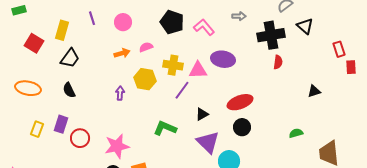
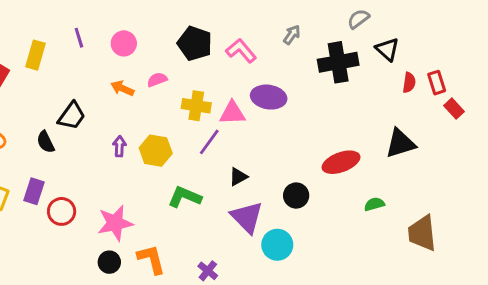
gray arrow: (239, 16) -> (292, 35), turned -56
orange arrow: (122, 53) -> (122, 88), turned -140
black trapezoid: (70, 58) -> (72, 116), moved
red semicircle: (278, 62) -> (409, 83), moved
red rectangle: (351, 67) -> (454, 109), turned -40
yellow hexagon: (145, 79) -> (156, 151), moved
black triangle: (314, 91) -> (400, 143), size x1.6
red ellipse: (240, 102) -> (341, 162), moved

